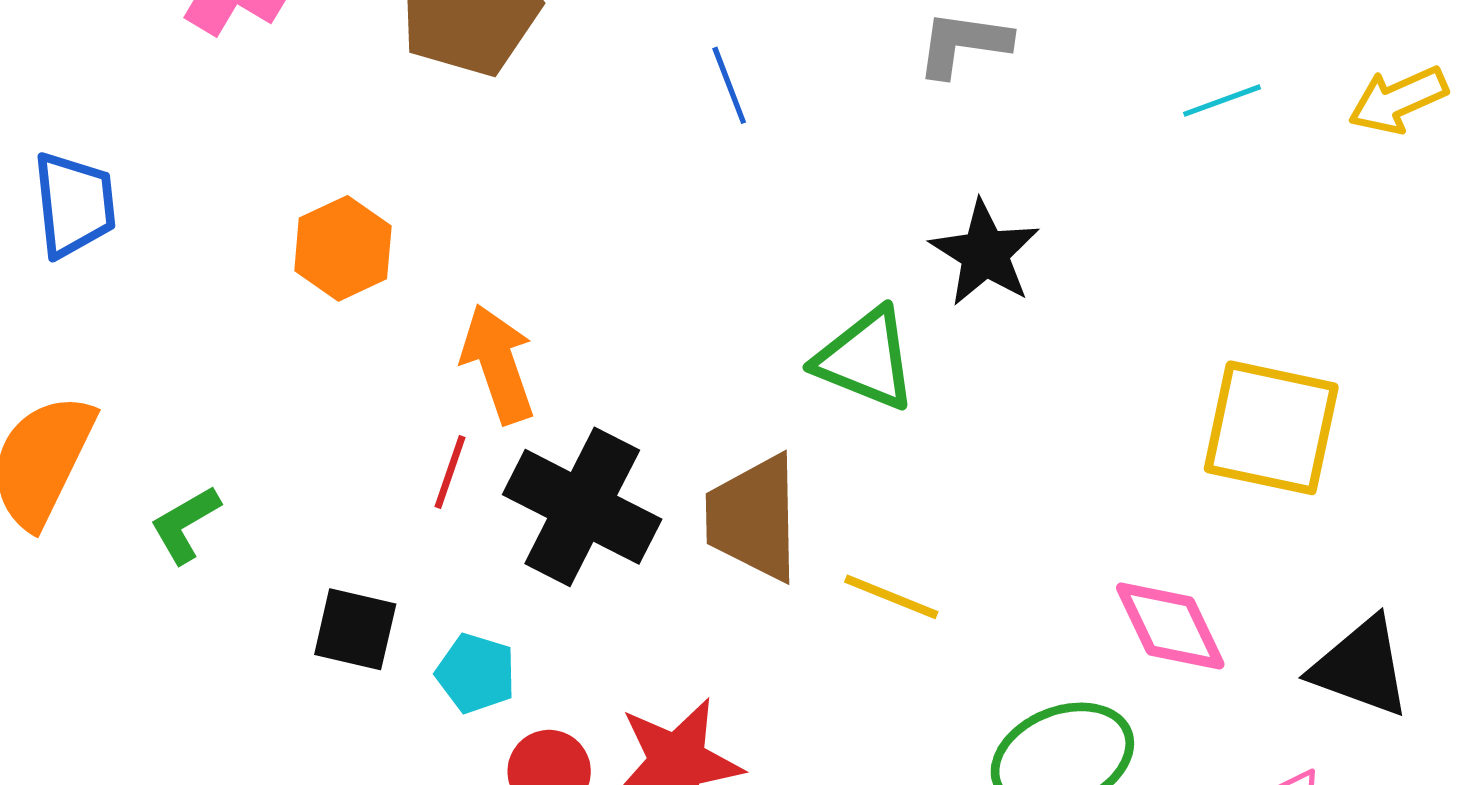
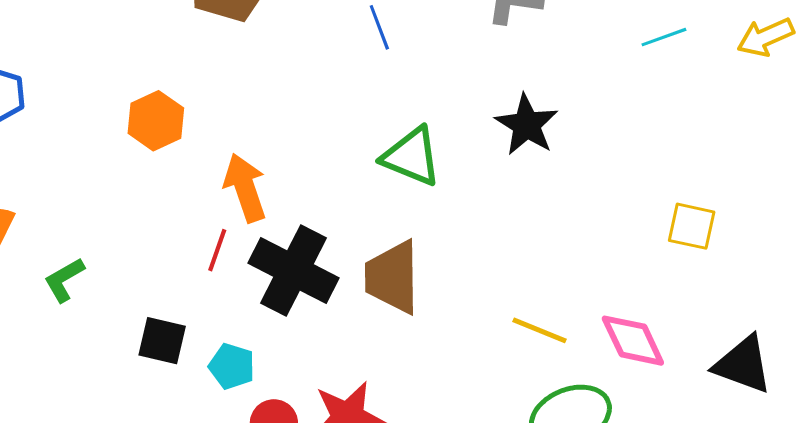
green triangle: (866, 359) -> (412, 157), moved
yellow square: (1271, 428) -> (692, 226), size x0.6
yellow line: (891, 597) -> (539, 330), moved

